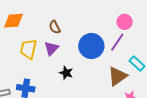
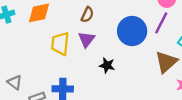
brown semicircle: (55, 27) -> (87, 15), turned -120

